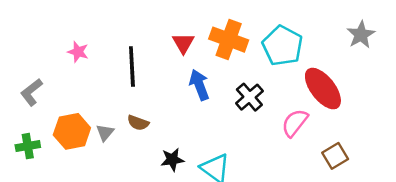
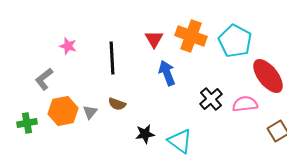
gray L-shape: (31, 92) -> (44, 79), moved
black cross: (249, 97) -> (211, 99), moved
pink semicircle: (295, 123) -> (245, 104), turned 45

